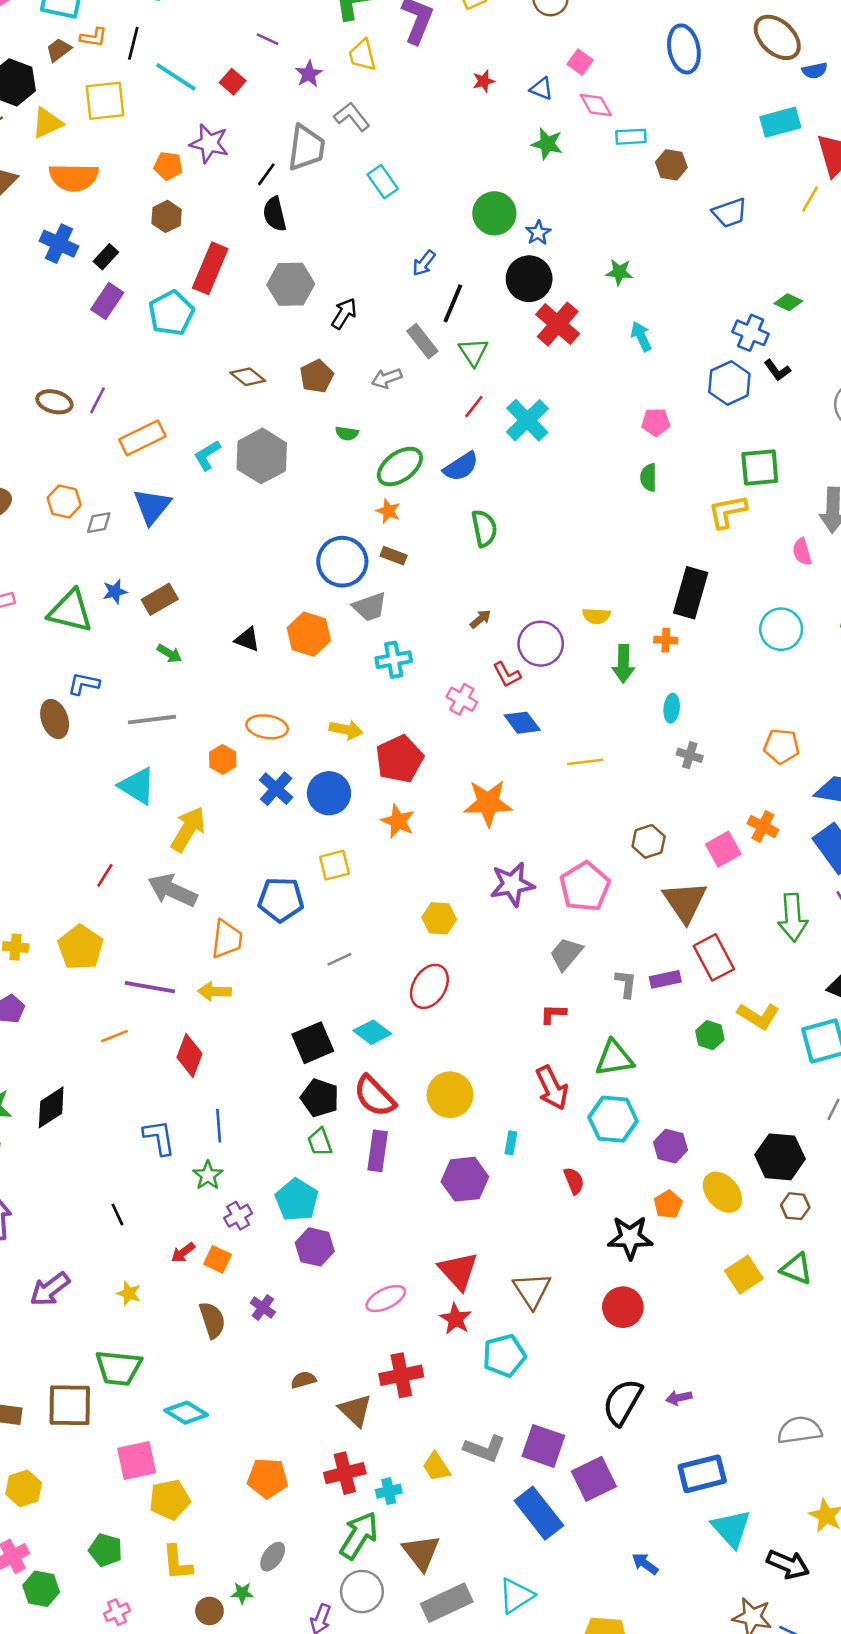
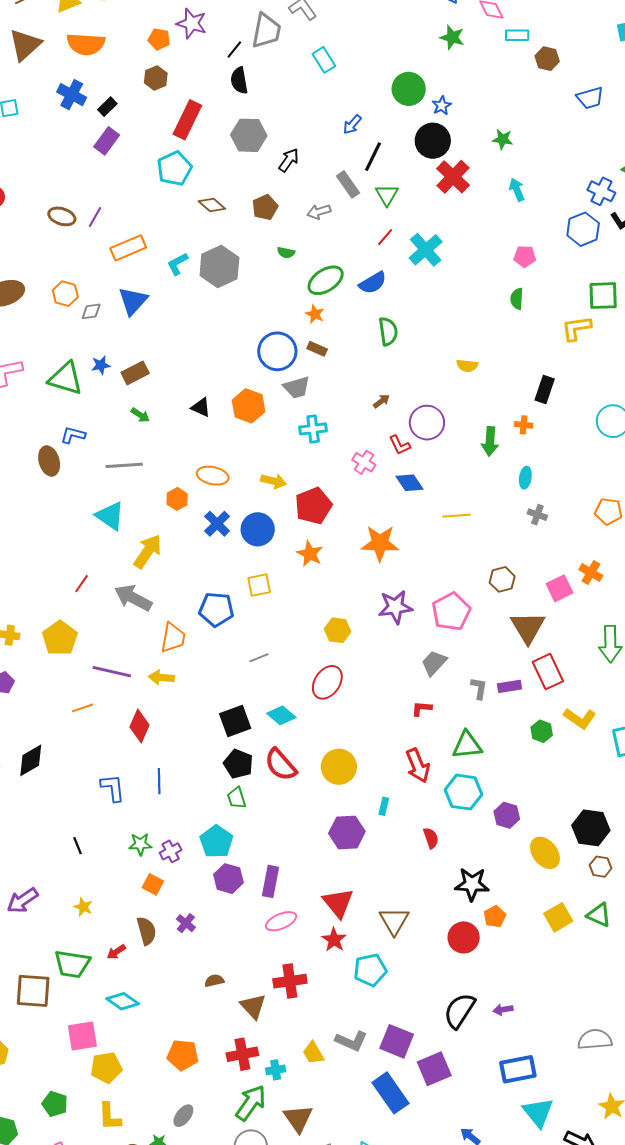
cyan pentagon: (171, 313) -> (175, 168), moved
black rectangle: (691, 593) -> (545, 389), size x0.7
yellow semicircle: (596, 616) -> (467, 366), moved
purple rectangle: (378, 1151) -> (270, 881), moved
green star: (208, 1175) -> (140, 844), moved, turned 30
orange pentagon: (668, 1204) -> (495, 917), moved
red arrow: (183, 1253) -> (116, 952), moved

